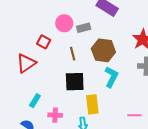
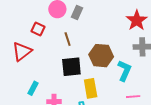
gray rectangle: (84, 28) -> (77, 13), turned -48
brown hexagon: (103, 50) -> (101, 56), moved
cyan L-shape: (111, 77) -> (124, 71), moved

